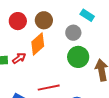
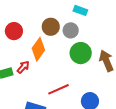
brown circle: (44, 20) -> (51, 27), moved

